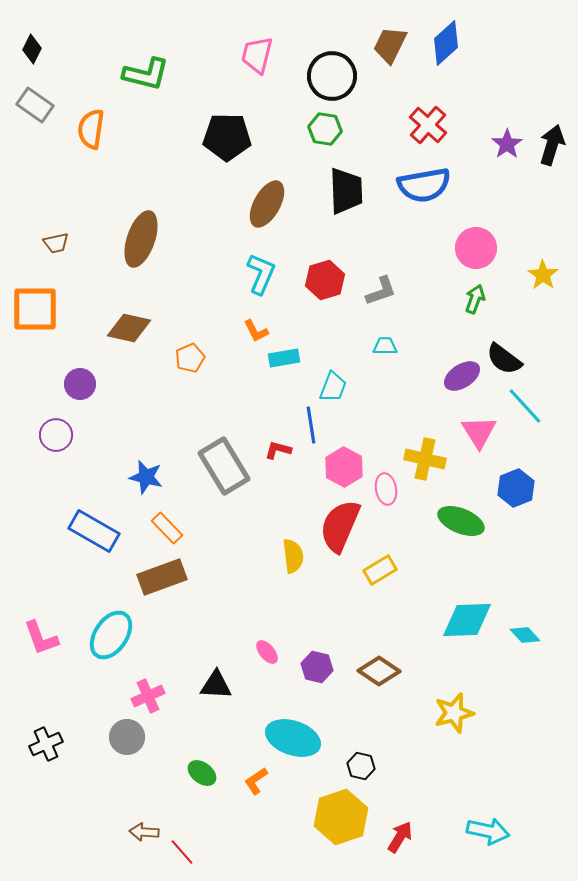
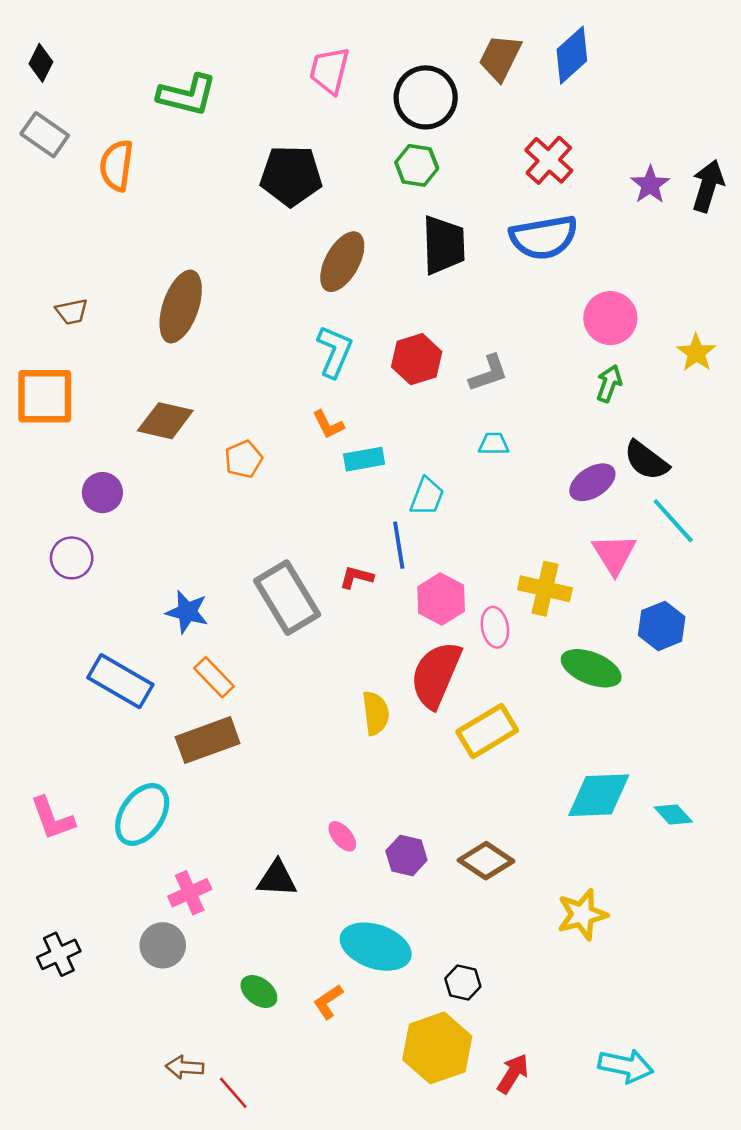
yellow rectangle: (380, 570) -> (487, 731), size x1.4

